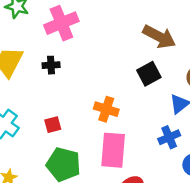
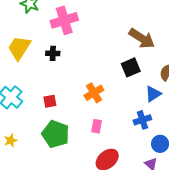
orange cross: (106, 109) -> (94, 93), turned 36
pink rectangle: (113, 150) -> (97, 126), size x0.5

